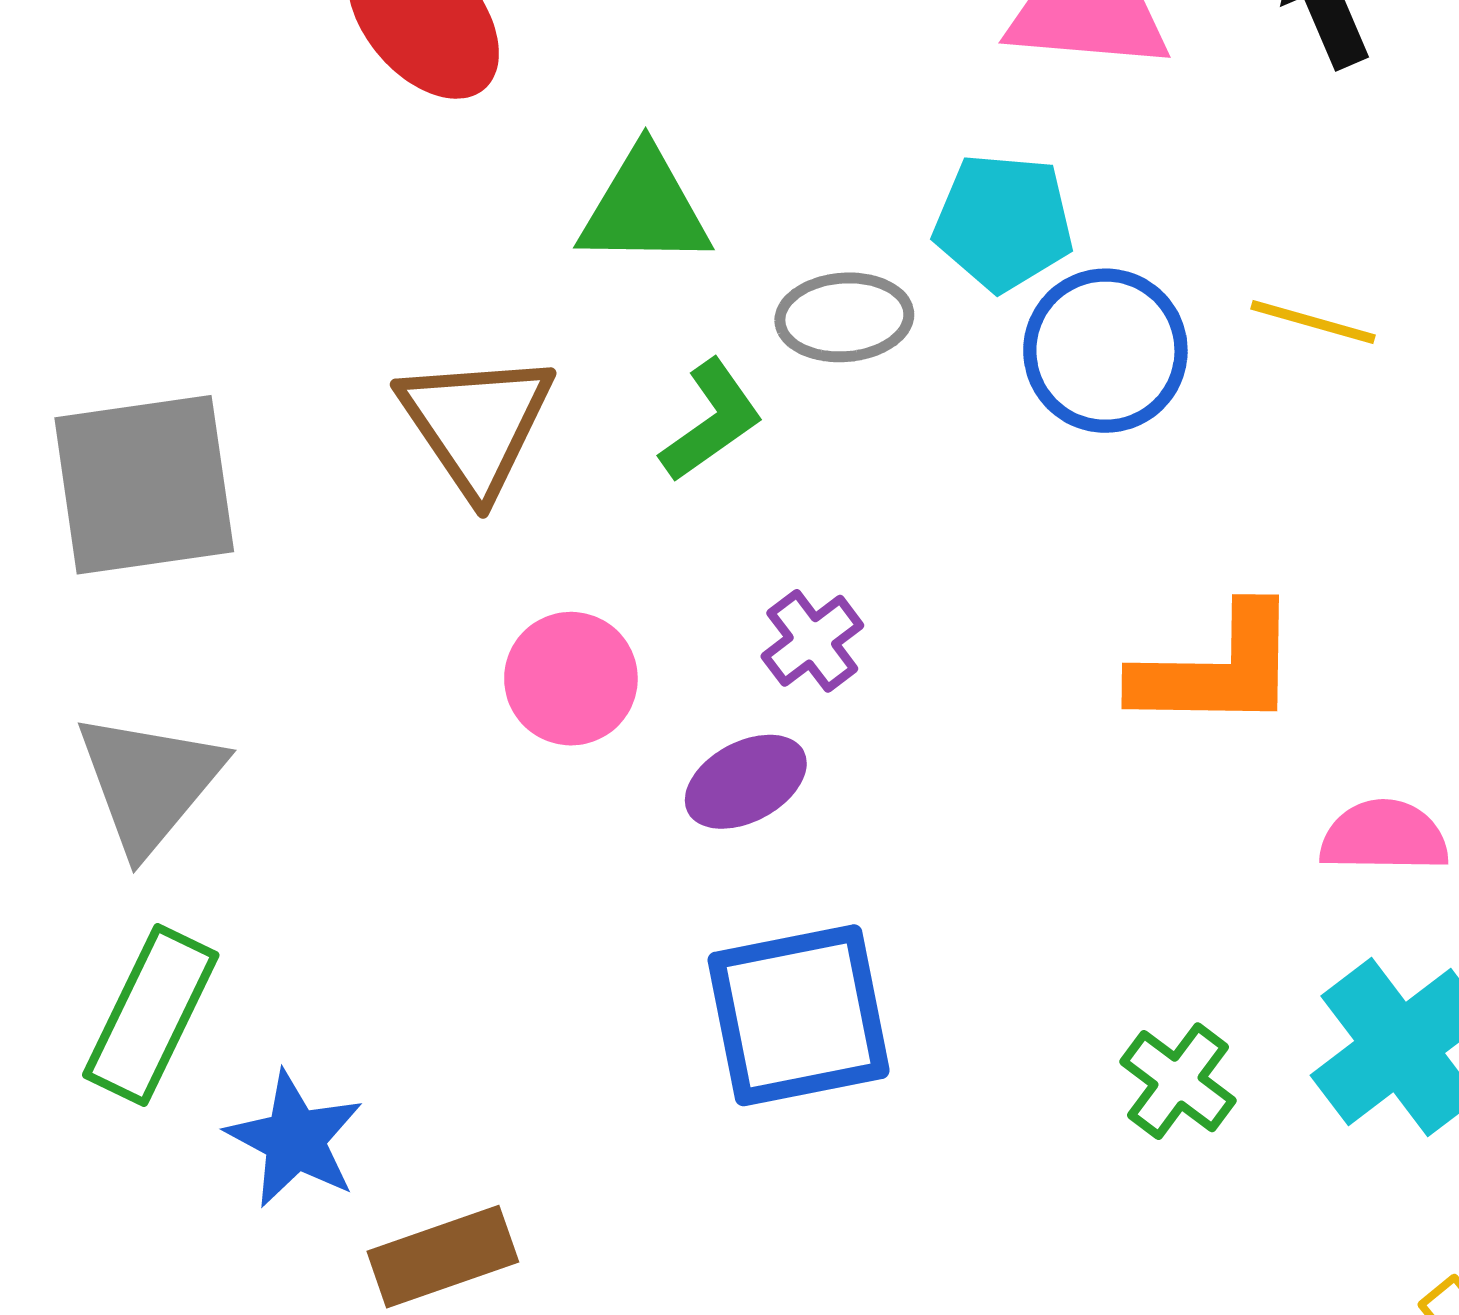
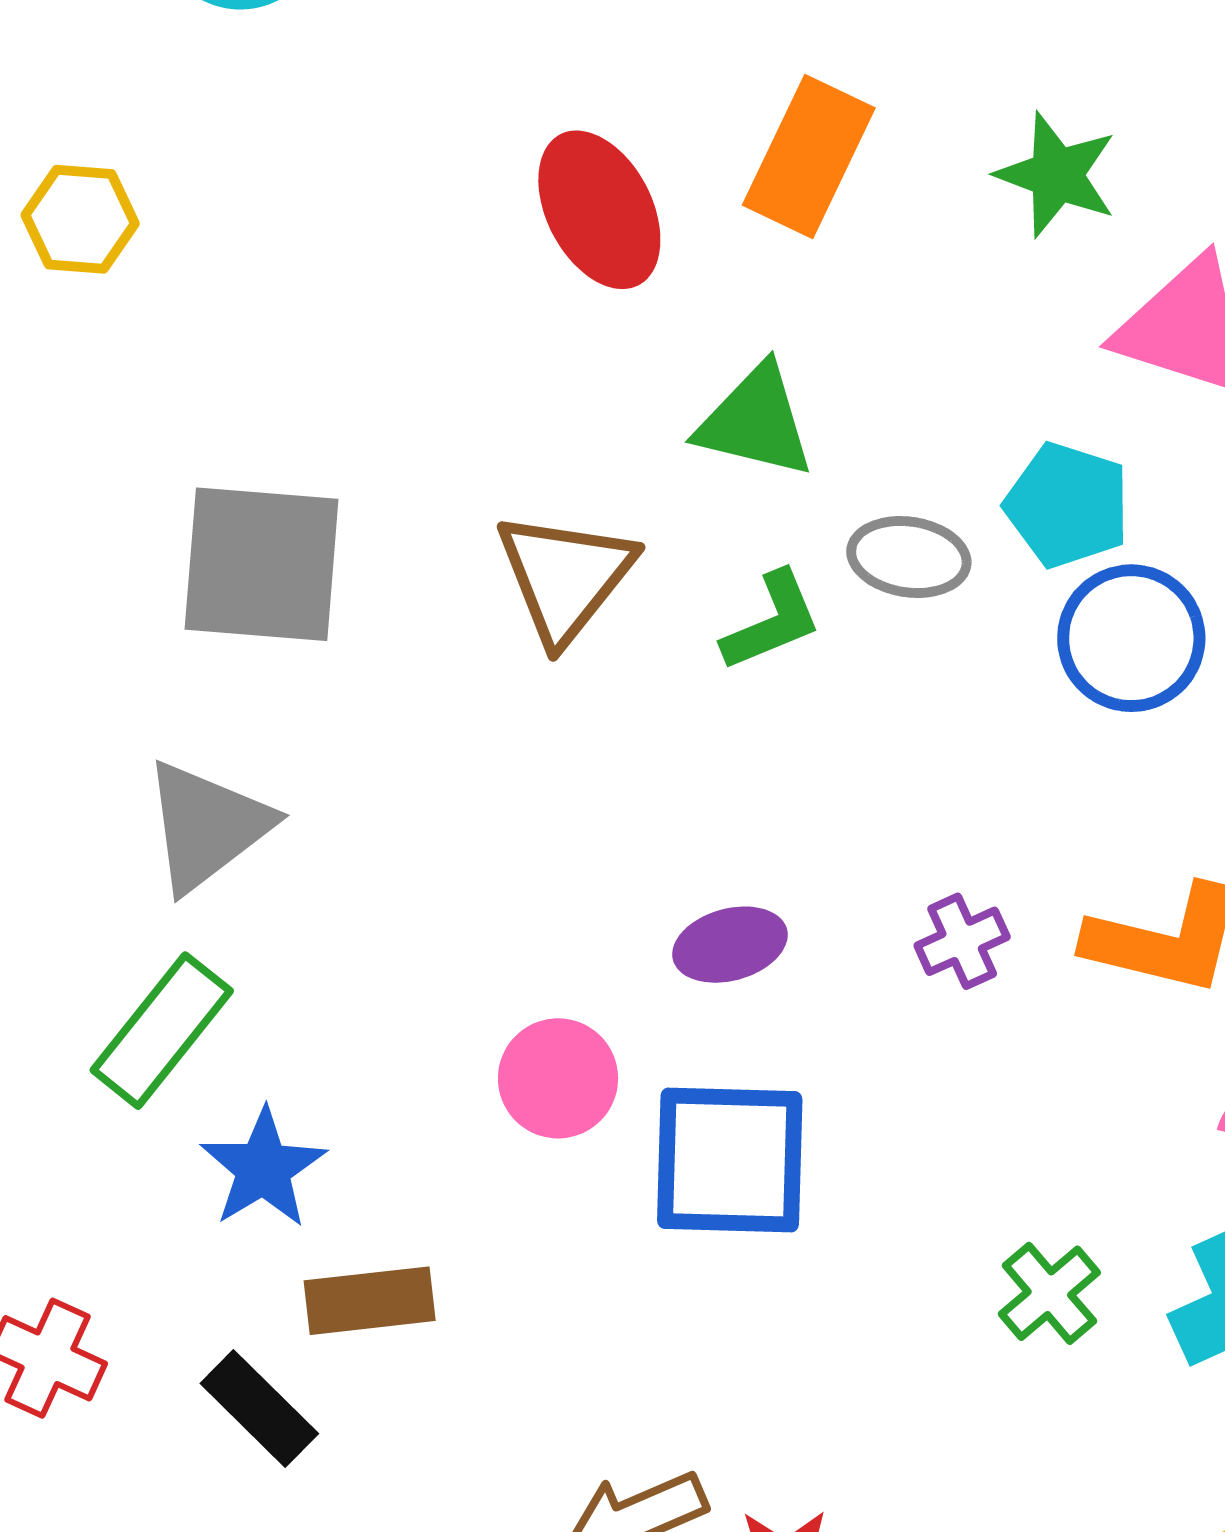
purple cross: (812, 641) -> (962, 941), moved
pink circle: (571, 679) -> (558, 1078), moved

